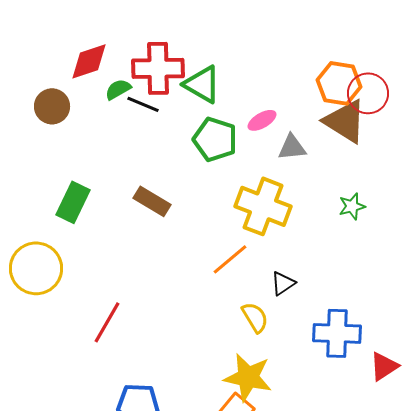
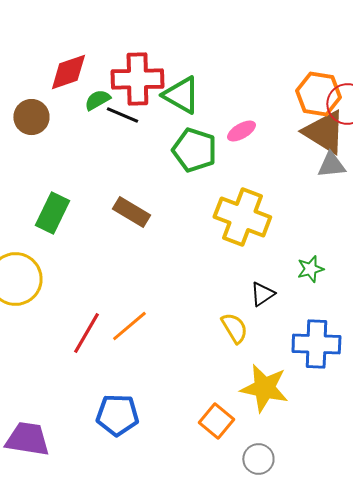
gray triangle: (292, 147) -> (331, 165), moved
green star: (352, 206) -> (310, 269), moved
orange line: (230, 259) -> (129, 326), moved
yellow star: (248, 377) -> (264, 388), moved

